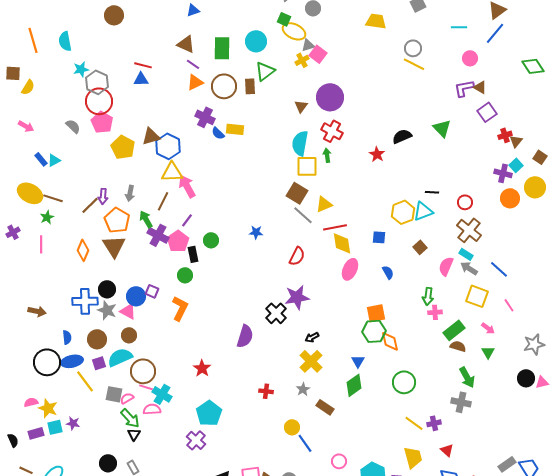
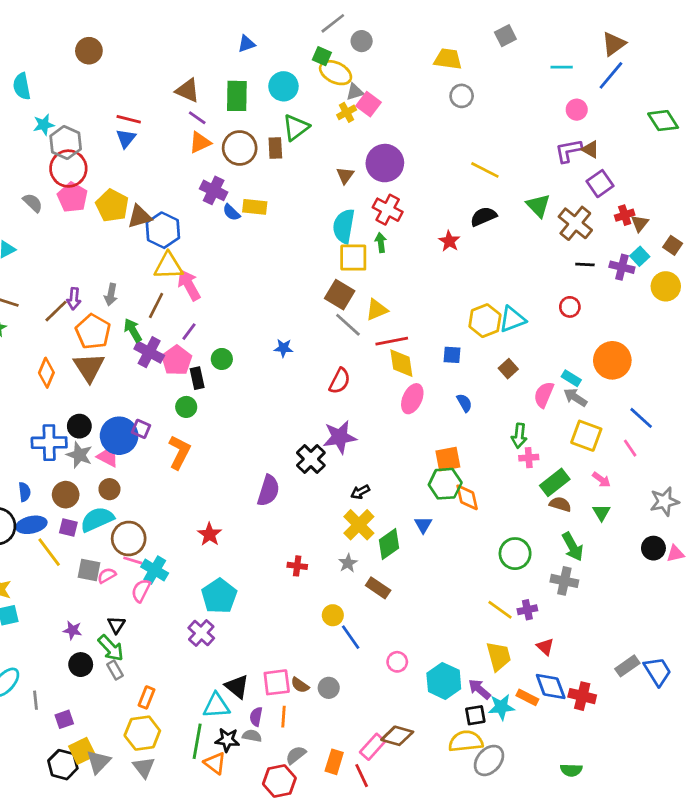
blue triangle: (193, 10) -> (246, 44), moved
gray circle: (413, 48) -> (462, 96), moved
yellow line: (414, 64) -> (485, 170), moved
blue triangle: (141, 79) -> (126, 138), turned -49
yellow pentagon: (123, 147) -> (112, 206), moved
black line: (432, 192) -> (585, 264), moved
orange circle: (510, 198) -> (612, 360), moved, size x1.4
brown cross: (469, 230) -> (575, 223), moved
blue line: (499, 269) -> (641, 418), moved
blue circle: (136, 296) -> (119, 436), size x1.4
purple square: (99, 363) -> (68, 528), turned 32
green circle: (404, 382) -> (515, 554), moved
green diamond: (354, 385) -> (389, 544), moved
pink semicircle: (152, 409) -> (141, 591), turned -60
green arrow: (130, 418) -> (111, 648), moved
purple star: (73, 423) -> (72, 630), moved

